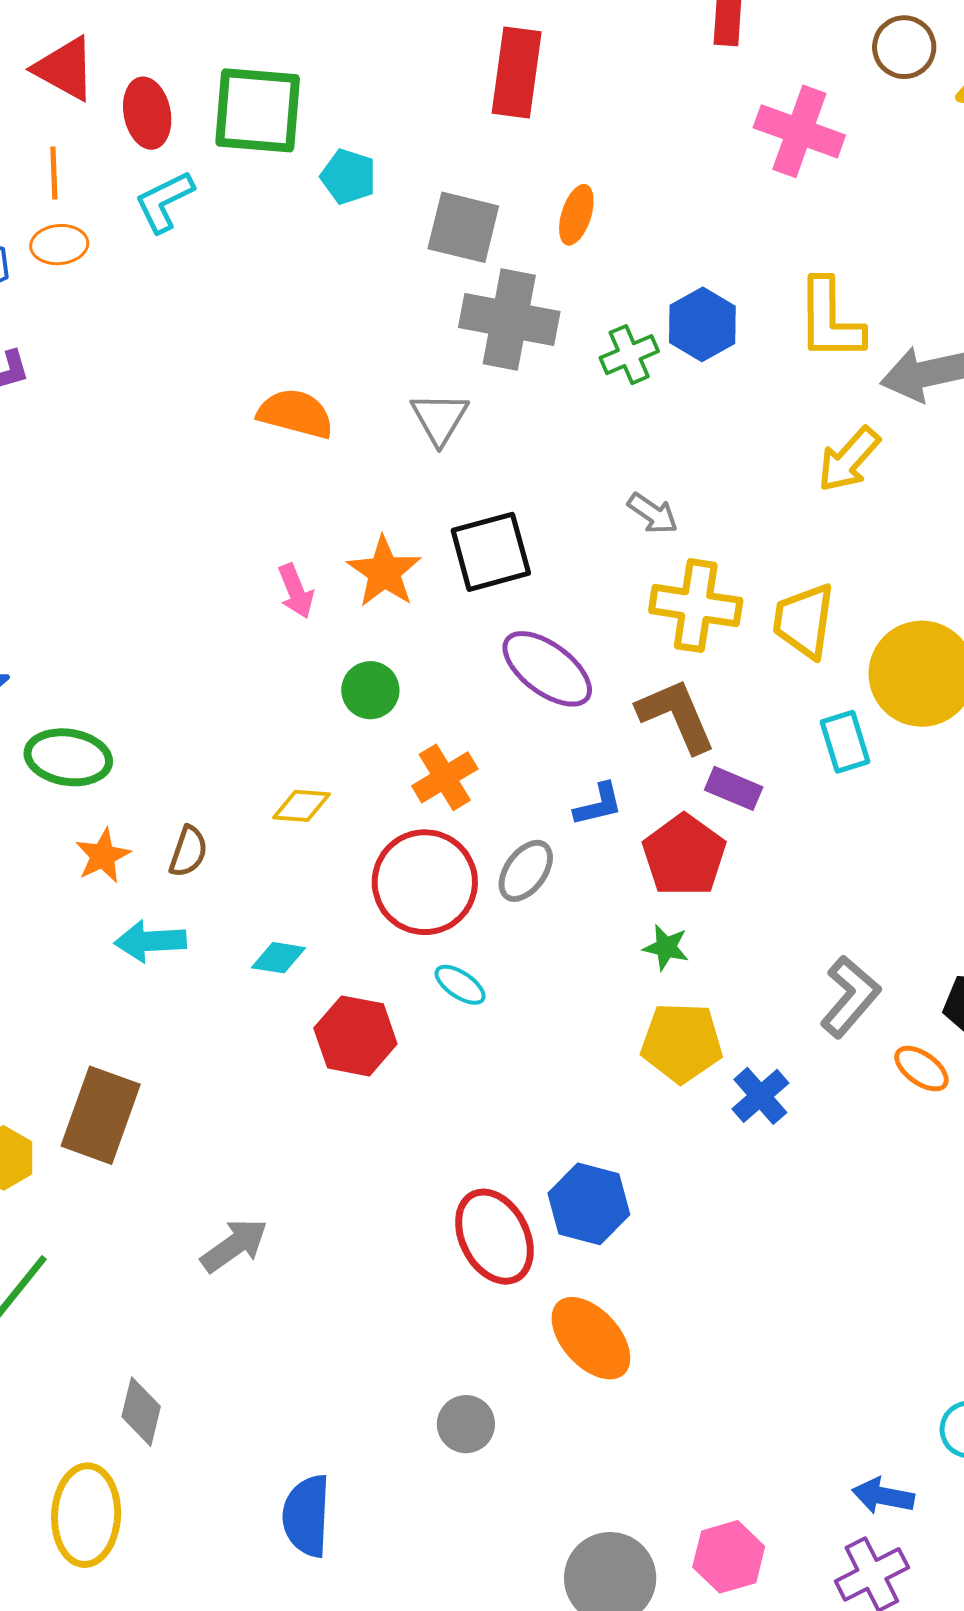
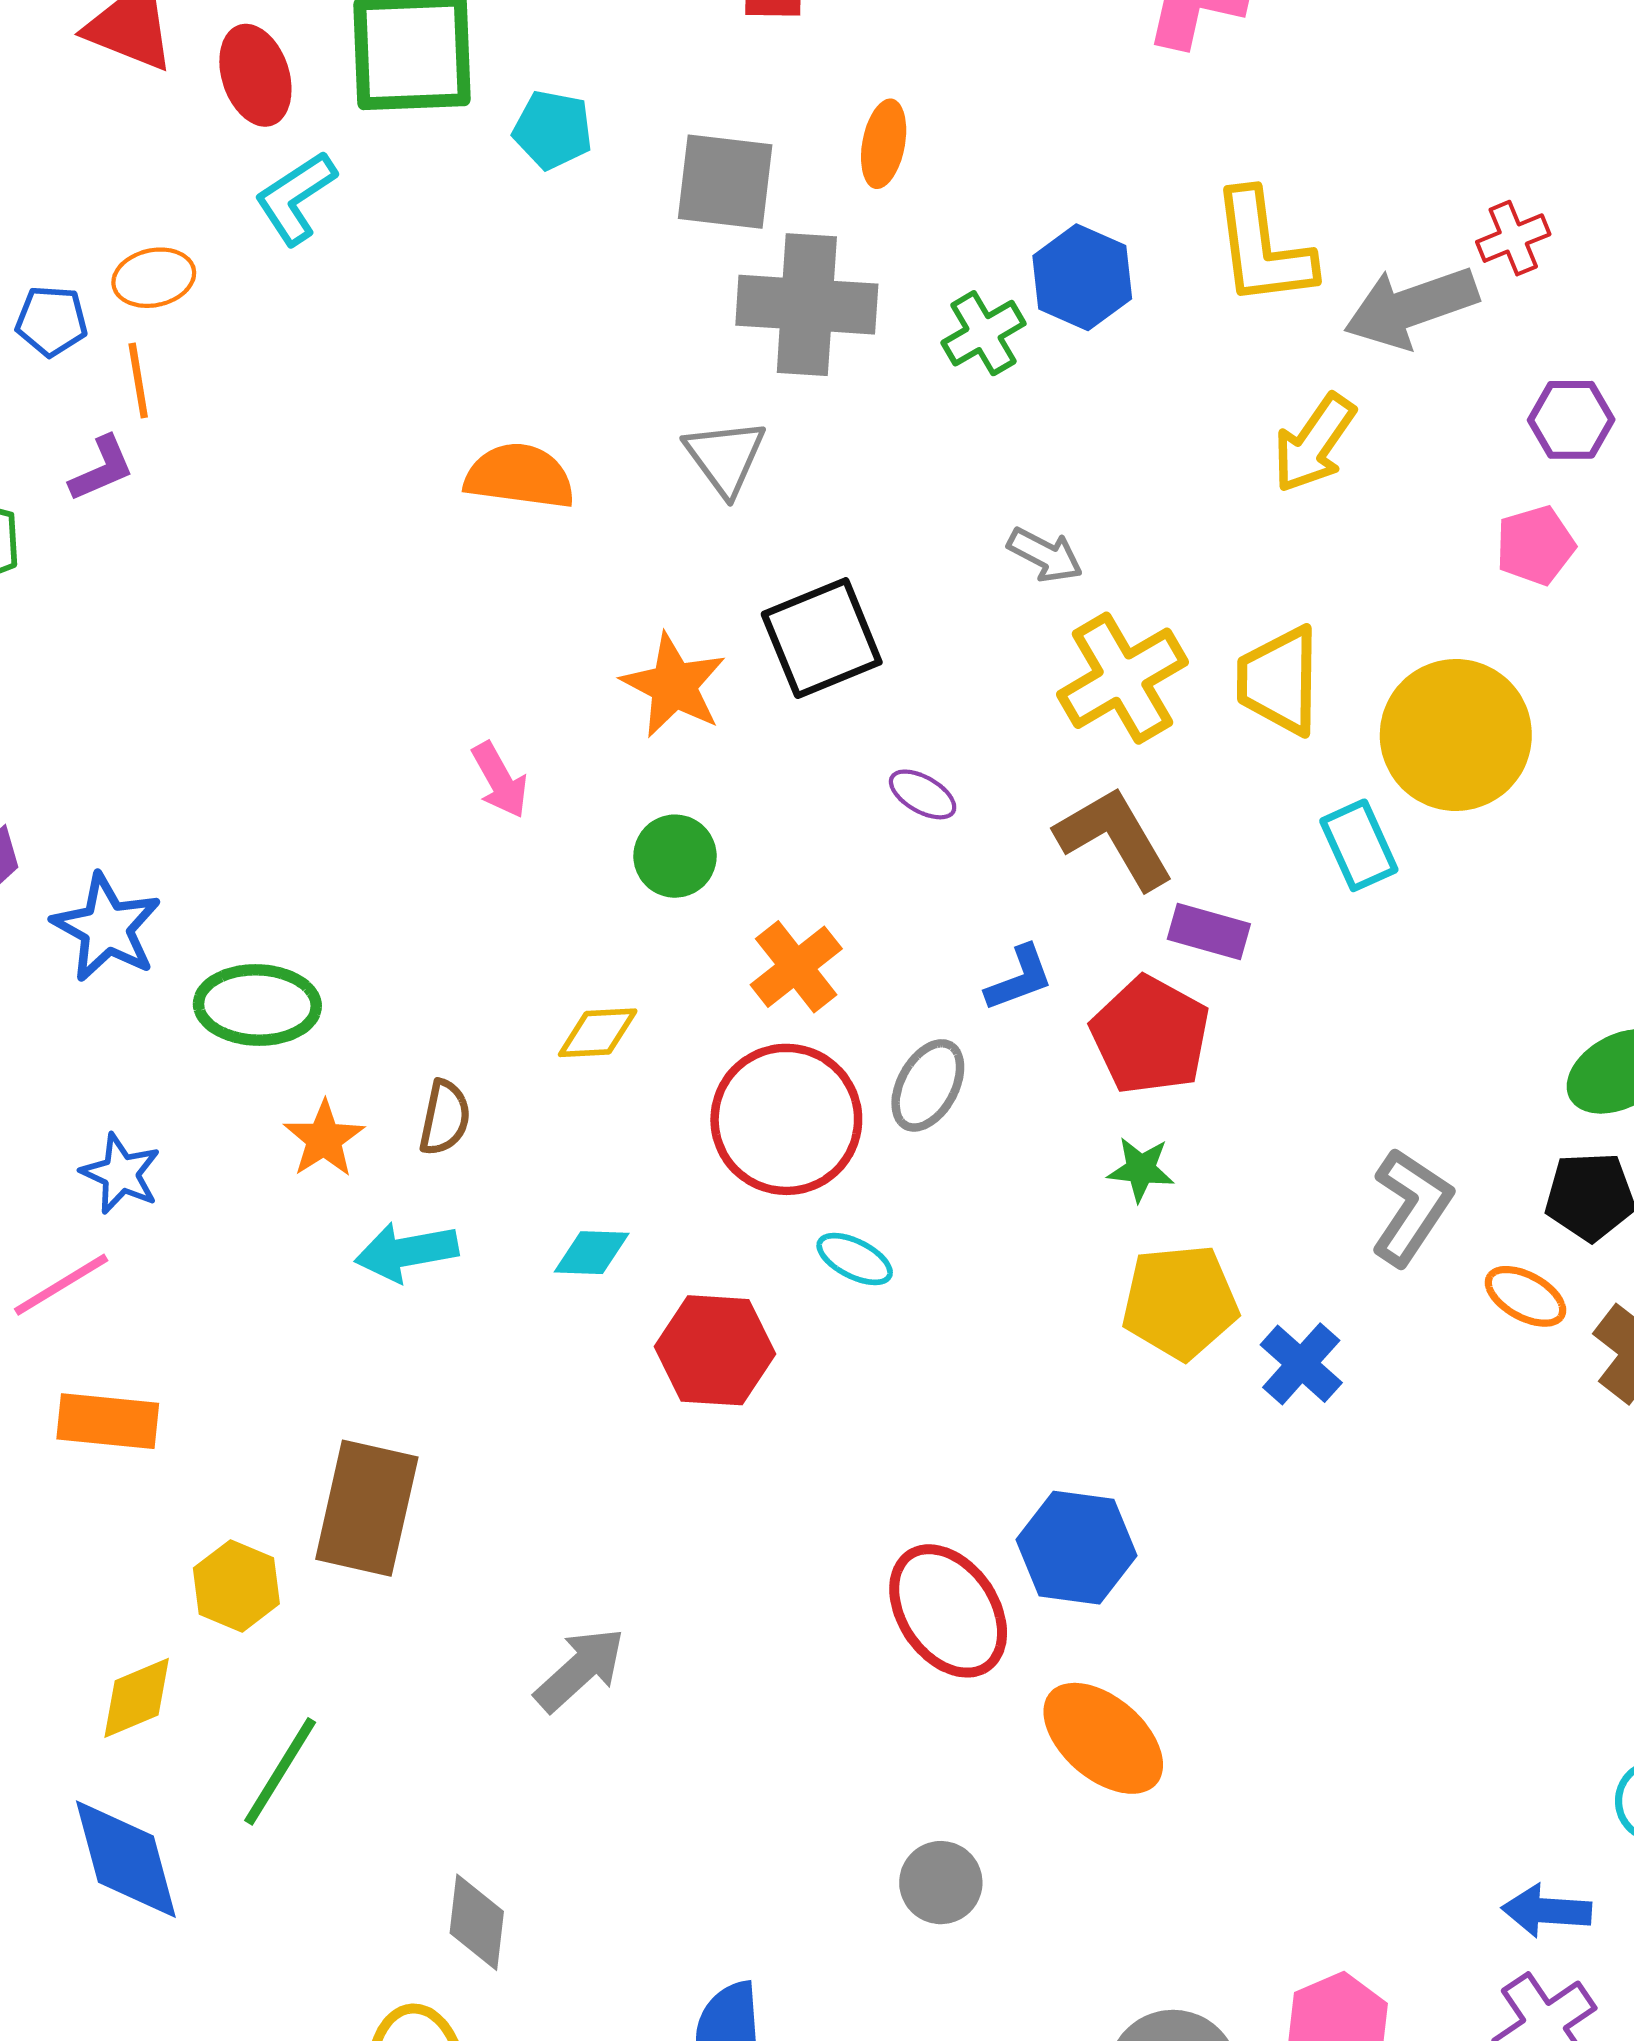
orange line: (54, 173) -> (138, 380), moved
pink arrow: (296, 591) -> (500, 780), moved
yellow cross: (696, 606) -> (1122, 678), turned -32
purple ellipse: (547, 669) -> (923, 794), size x0.5

